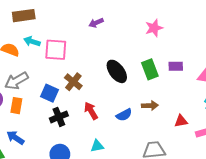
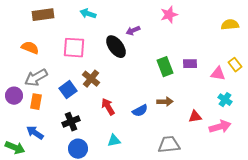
purple arrow: (96, 23) -> (133, 31), moved
pink star: (154, 28) -> (169, 15), moved
cyan arrow: (32, 41) -> (88, 14), moved
black ellipse: (117, 71) -> (116, 47), moved
blue square: (50, 93) -> (68, 90), turned 30
black cross: (59, 117) -> (71, 122), moved

